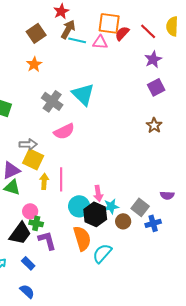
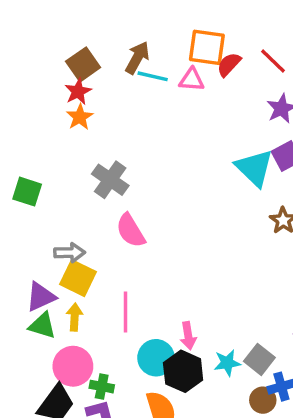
red star: (61, 11) -> (78, 92), moved
cyan triangle: (83, 94) -> (254, 168), moved
pink semicircle: (64, 131) -> (131, 231), turned 85
yellow arrow: (44, 181) -> (75, 317), moved
cyan star: (111, 206) -> (227, 363), moved
pink circle: (30, 211) -> (73, 366), size x1.5
brown circle: (123, 221) -> (263, 400), moved
green cross: (36, 223) -> (102, 387), moved

